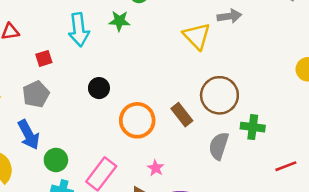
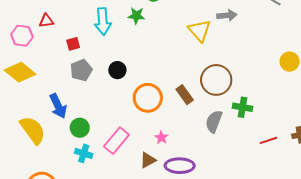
gray pentagon: (36, 94) -> (81, 70), moved

